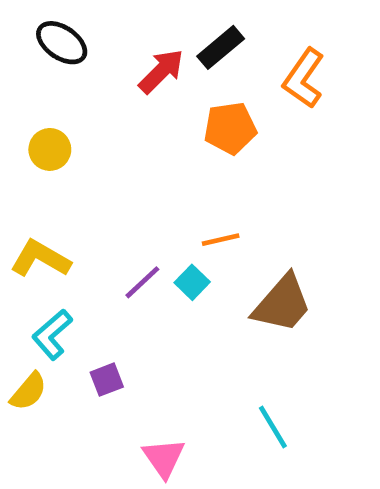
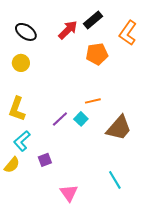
black ellipse: (62, 43) -> (26, 32), moved
yellow L-shape: (40, 259) -> (17, 109), turned -100

